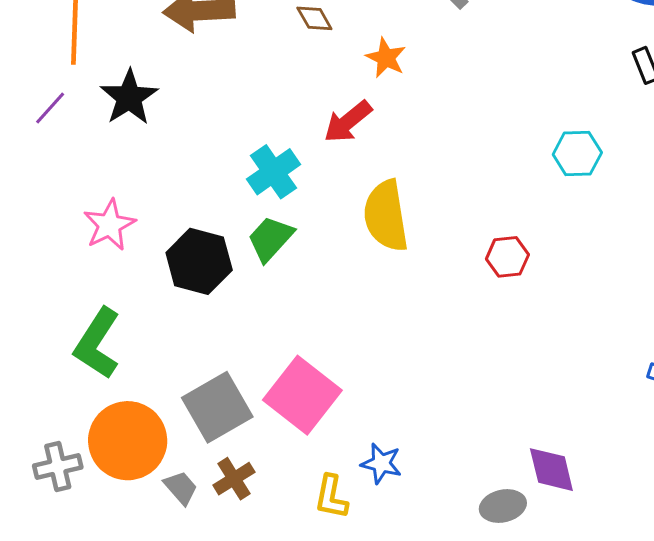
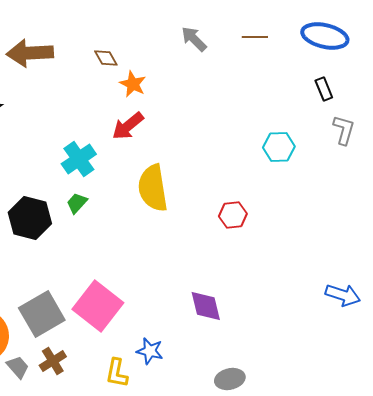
orange star: (386, 58) -> (133, 84), moved
green trapezoid: (270, 239) -> (77, 203), size x0.7
purple diamond: (551, 470) -> (206, 306), moved

